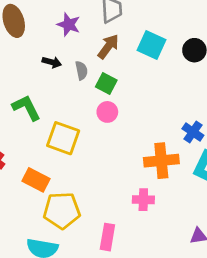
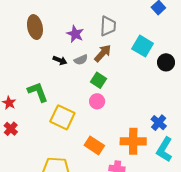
cyan square: (152, 45) -> (143, 46), moved
gray semicircle: (81, 70) -> (81, 60), moved, turned 72
orange rectangle: (36, 180) -> (94, 145), moved

